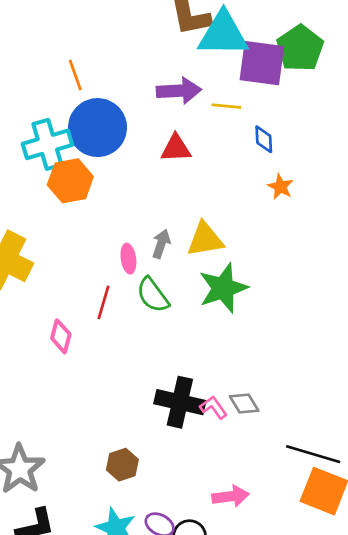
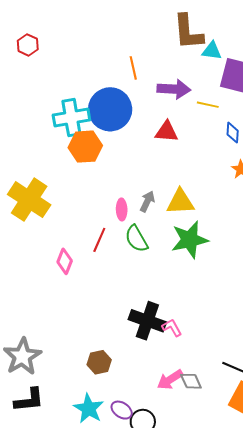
cyan triangle: (223, 34) -> (212, 51), size x0.5
orange line: (75, 75) -> (133, 68), moved
gray diamond: (244, 403) -> (191, 381), moved
pink arrow: (231, 496) -> (170, 380), moved, turned 148

